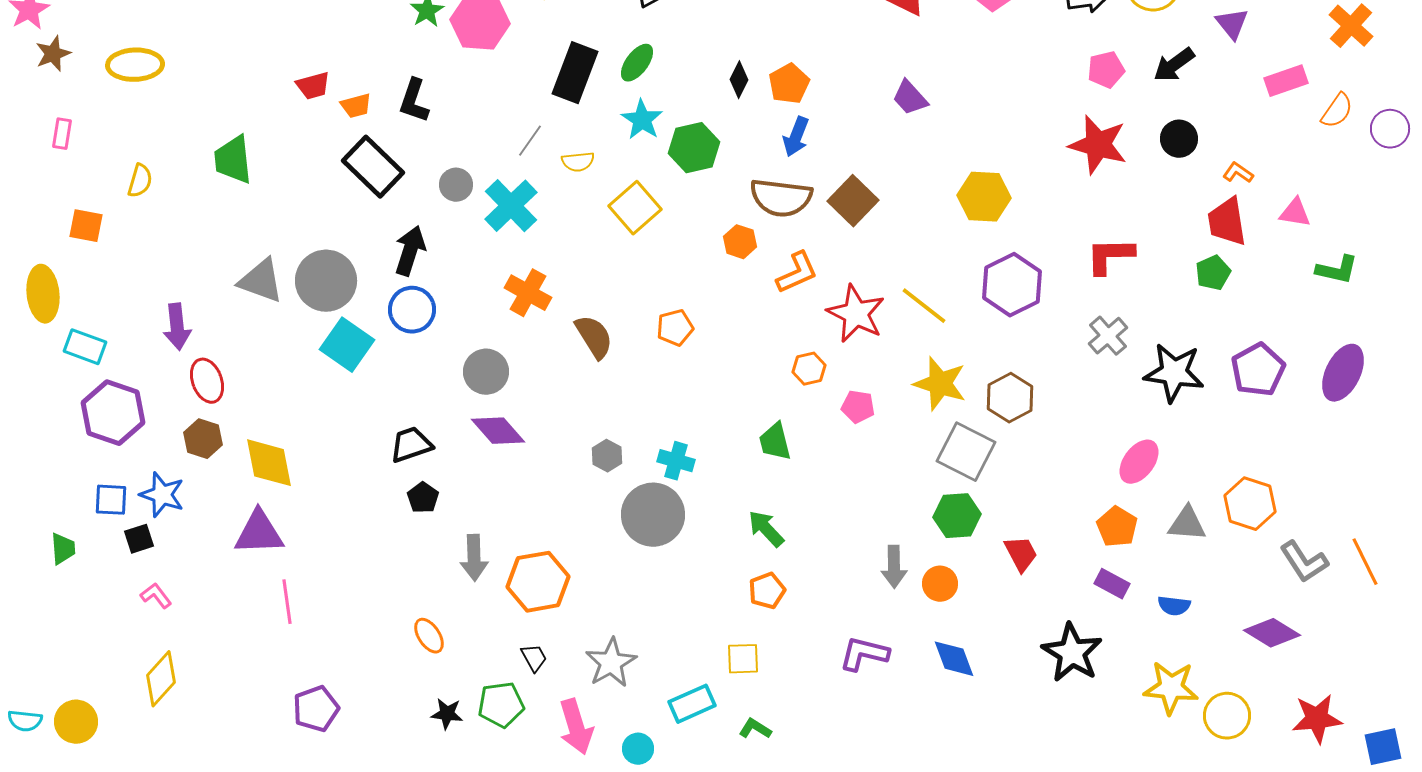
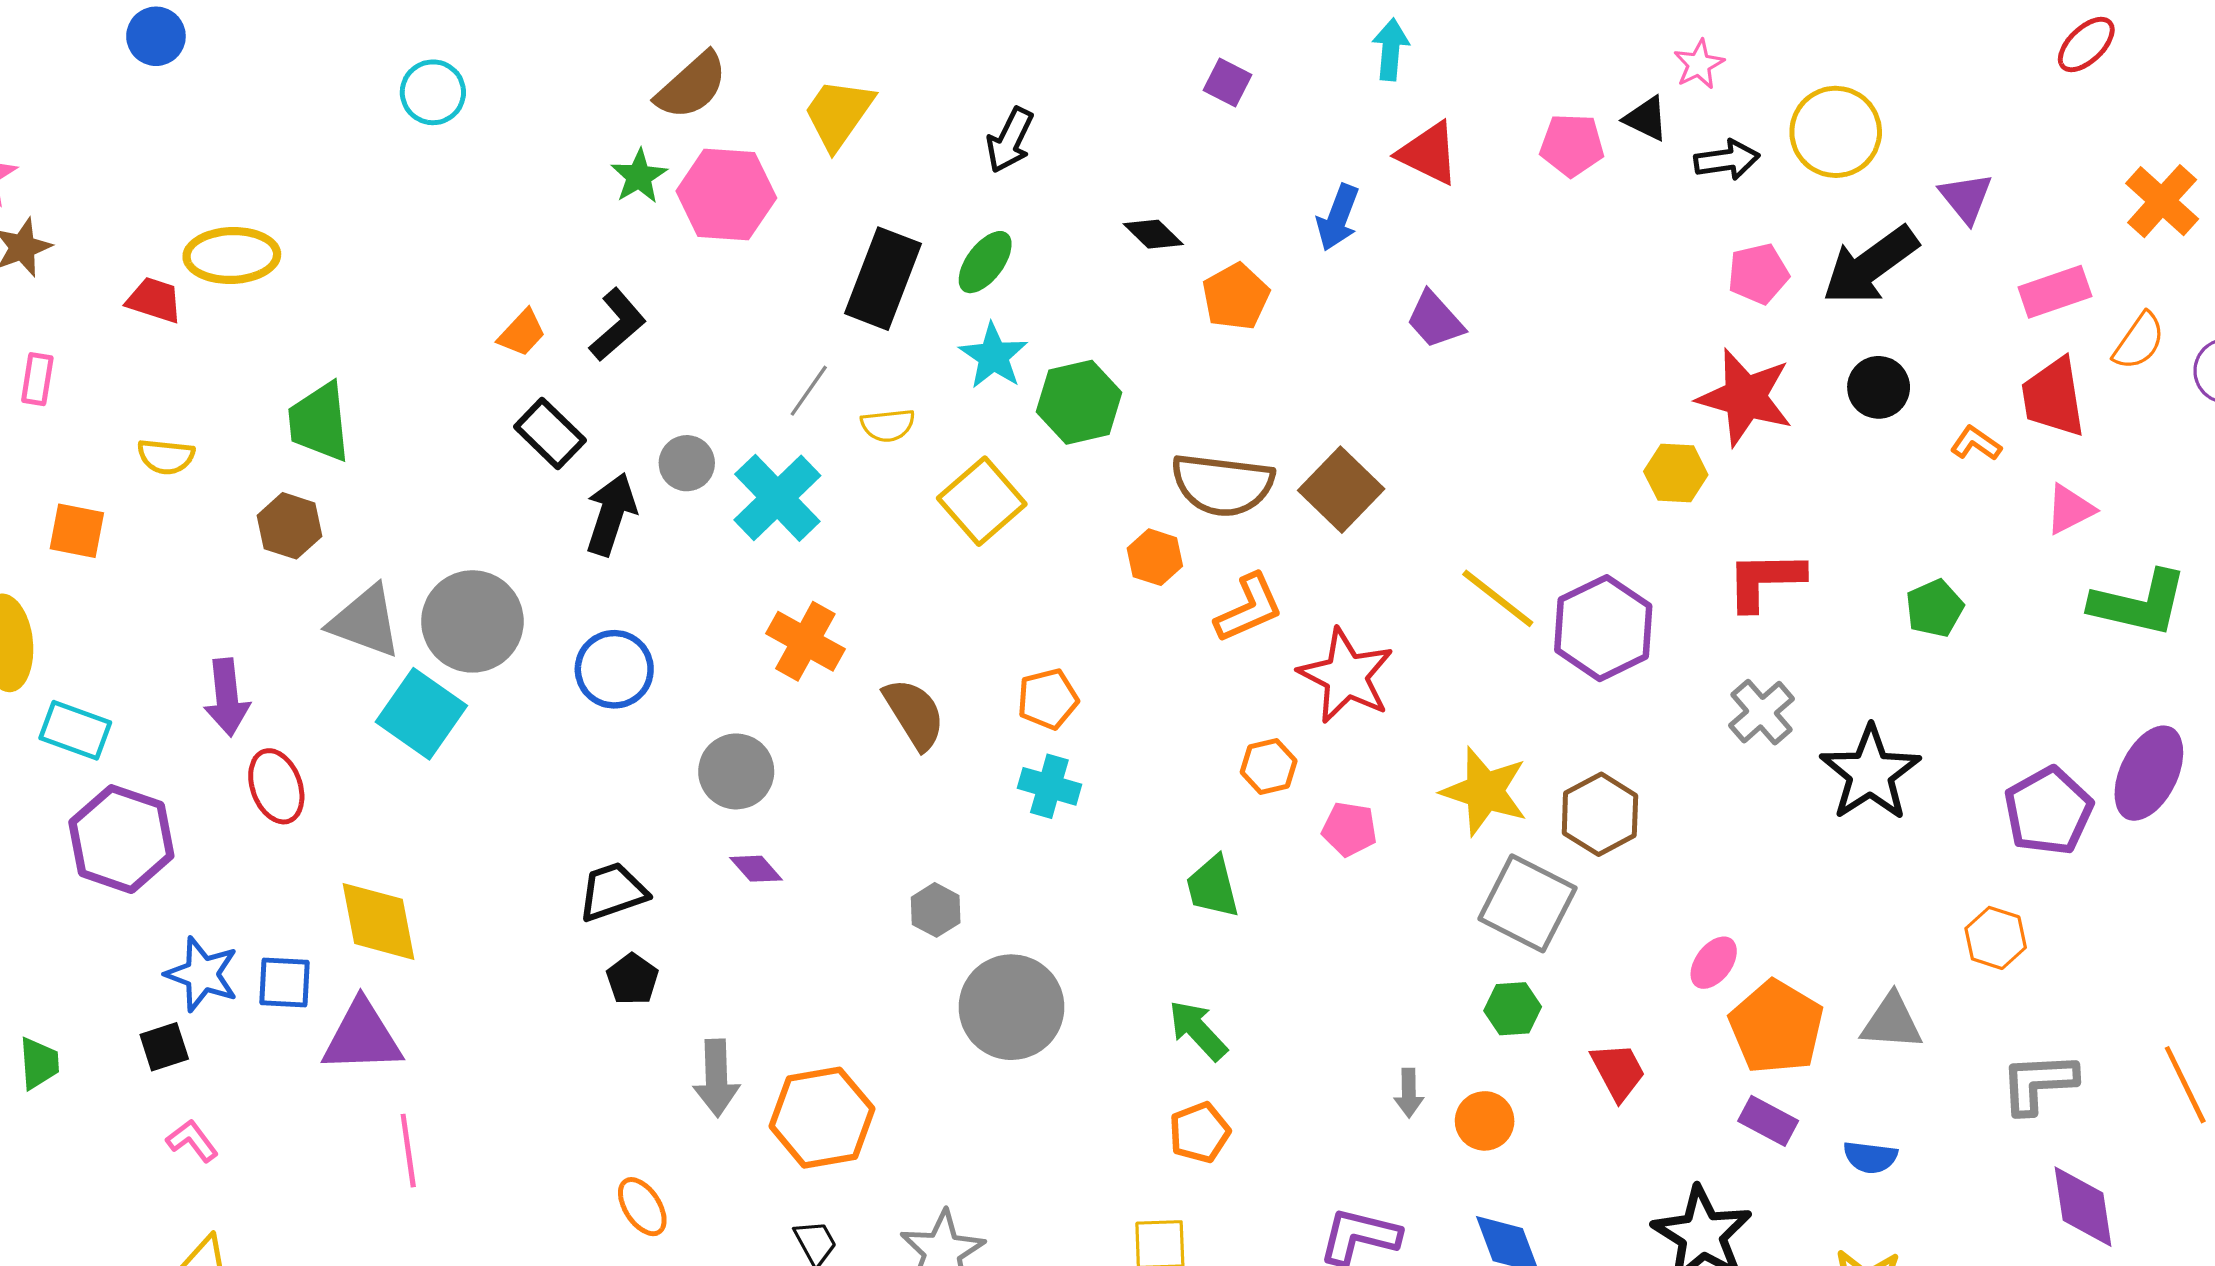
yellow ellipse: (135, 65) -> (232, 255), moved
black arrow: (1174, 65) -> (1870, 265), size x1.4
black diamond: (739, 80) -> (1153, 234), moved, turned -72
red trapezoid: (313, 86) -> (154, 300), moved, turned -147
black L-shape: (414, 101) -> (618, 325), turned -150
orange trapezoid: (356, 106) -> (522, 333), turned -32
blue arrow: (796, 137) -> (1338, 218), moved
black rectangle: (373, 167) -> (550, 434), size x0.7
yellow semicircle: (140, 181) -> (166, 457), turned 80
yellow hexagon: (984, 197) -> (1676, 473), moved, size x0.7
pink triangle: (1295, 213) -> (2070, 509), turned -36
red trapezoid: (1227, 222) -> (2053, 397), moved
black arrow: (410, 251) -> (611, 514), moved
green L-shape: (1337, 270) -> (2139, 603), size x1.4
yellow line: (924, 306) -> (1498, 598), moved
cyan square: (347, 345) -> (421, 714), moved
purple pentagon: (1258, 370) -> (2048, 811), moved
black star: (1174, 373) -> (1870, 773), turned 30
purple diamond: (498, 431) -> (756, 869), size x0.6
brown hexagon: (203, 439) -> (289, 526), moved
cyan cross: (676, 461) -> (1049, 786), moved
pink ellipse: (1139, 462) -> (1714, 963), moved, size x0.7
blue square: (111, 500) -> (285, 982), moved
orange hexagon: (1250, 504) -> (1996, 938), moved, size x0.7
green hexagon: (957, 516) -> (1513, 1009), size x0.7
orange pentagon: (1117, 527) -> (1776, 1027), size x1.4
gray L-shape: (1304, 562) -> (2038, 1083), moved, turned 120
gray arrow: (894, 567) -> (1409, 1093), size x0.7
purple diamond: (1272, 633) -> (2083, 1207), moved, turned 50

